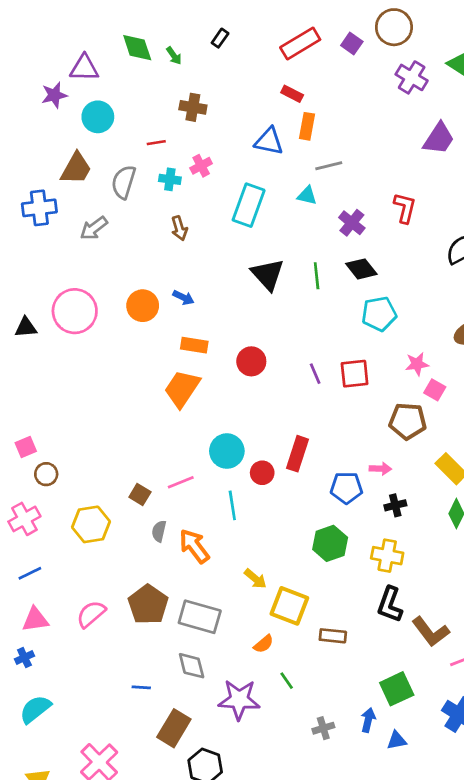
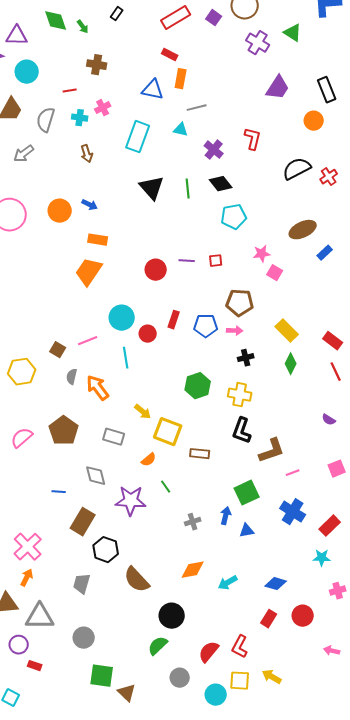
red circle: (251, 361) -> (156, 270), moved
purple line: (315, 374) -> (187, 261), turned -63
red square: (355, 374) -> (216, 261), size x0.6
brown pentagon: (408, 421) -> (240, 303), moved
red rectangle: (298, 454) -> (174, 320), size x0.7
blue pentagon: (346, 488) -> (206, 326), moved
gray rectangle: (200, 617) -> (114, 437), moved, size x0.7
brown L-shape: (431, 632) -> (272, 451), turned -72

